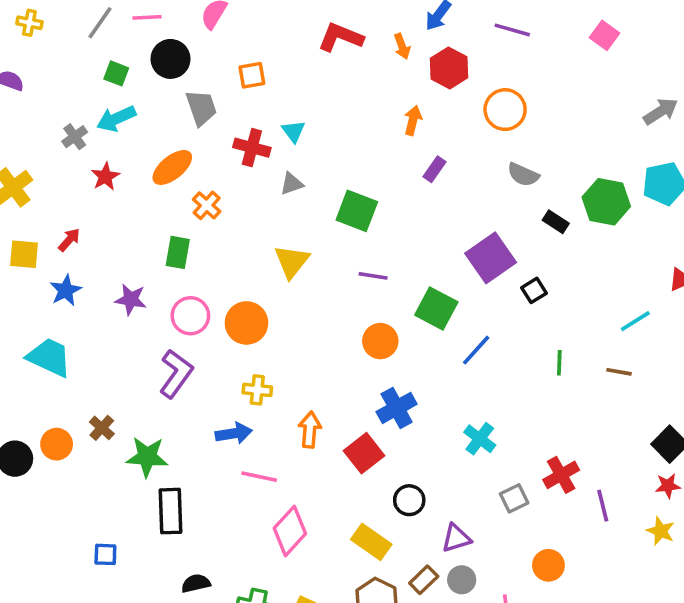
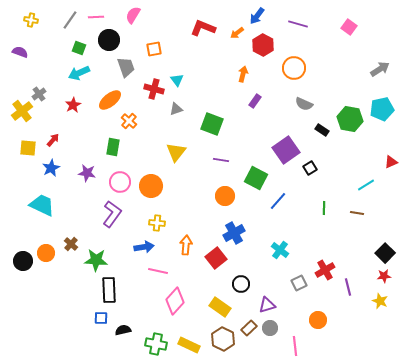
orange arrow: (402, 46) -> (237, 33), turned 72
gray cross: (75, 137) -> (39, 94), moved
blue square: (105, 554) -> (101, 318), moved

